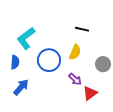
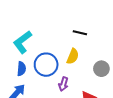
blue semicircle: (15, 62) -> (21, 69), moved
purple arrow: (75, 79) -> (63, 84), moved, turned 64

